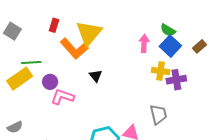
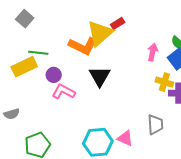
red rectangle: (54, 25) -> (118, 23), moved, turned 32
orange L-shape: (74, 49) -> (83, 46), turned -32
black triangle: (96, 76) -> (100, 76), size x1.6

